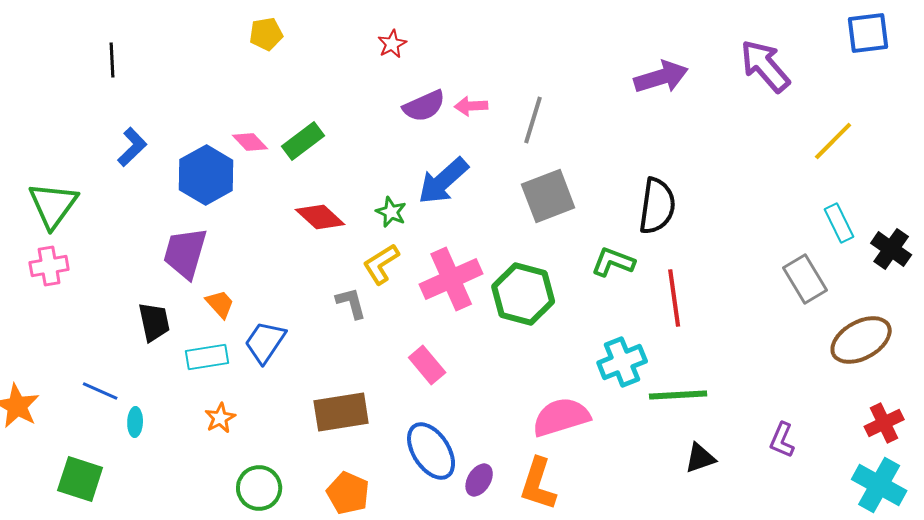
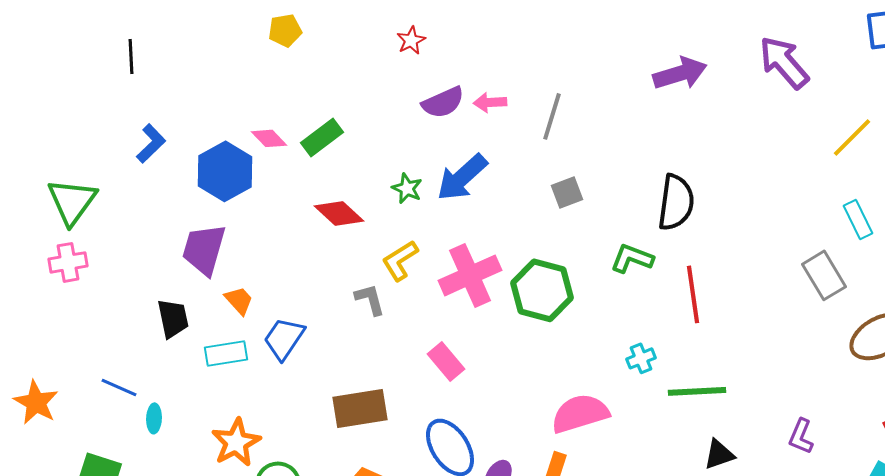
gray square: (548, 196) -> (567, 192), size x0.6
green star: (391, 212) -> (407, 188), moved
cyan cross: (622, 362) -> (641, 358), size x0.6
orange star: (220, 418) -> (236, 442), moved, size x1.6

